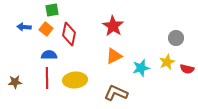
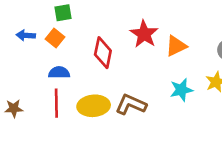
red diamond: (69, 34) -> (103, 53), moved
orange triangle: (114, 56) -> (176, 46), moved
brown L-shape: (116, 93) -> (131, 104), moved

